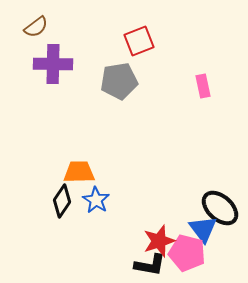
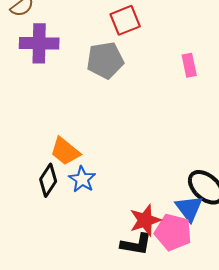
orange trapezoid: (79, 172) -> (65, 151), turned -140

